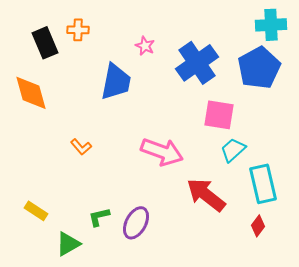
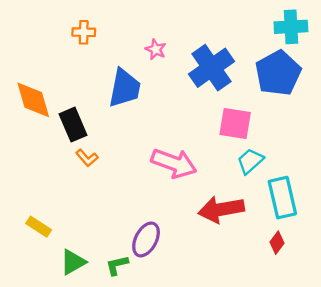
black rectangle: (45, 43) -> (73, 125), moved
red arrow: (206, 195) -> (221, 209), turned -48
green L-shape: (99, 217) -> (117, 265), moved

